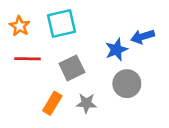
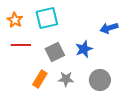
blue star: (116, 50) -> (84, 49), moved
gray circle: (127, 84) -> (100, 80), moved

